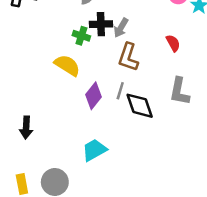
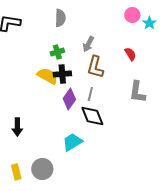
black cross: (101, 24) -> (62, 74), moved
green cross: (81, 36) -> (57, 52), turned -32
black diamond: (140, 106) -> (92, 116), moved

